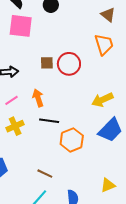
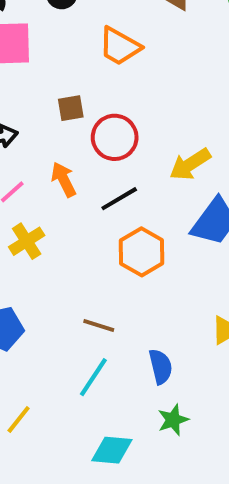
orange trapezoid: (104, 44) -> (120, 46), moved, turned 145
red circle: (69, 64) -> (115, 137), moved
black line: (49, 121) -> (119, 199), moved, turned -30

